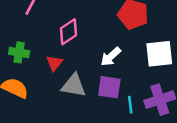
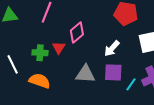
red triangle: (54, 63) -> (59, 48), moved
cyan line: (130, 105) -> (131, 84), turned 48

